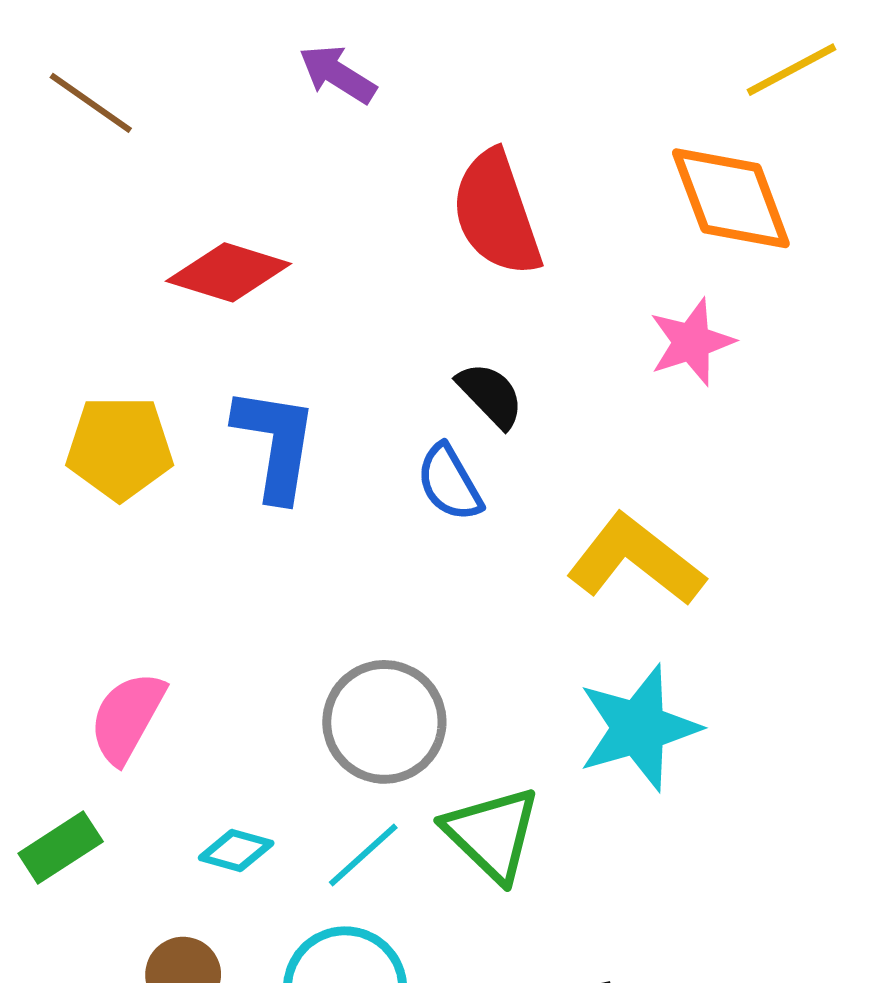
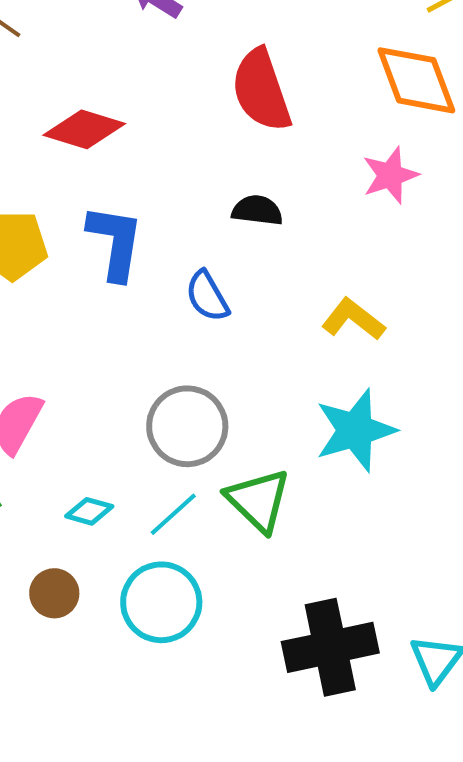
black semicircle: (490, 395) -> (257, 210), turned -39
blue semicircle: (449, 483) -> (207, 296), moved
yellow L-shape: (636, 560) -> (353, 319), size x0.7

